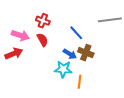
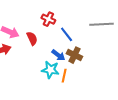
red cross: (43, 21) -> (48, 19), moved
orange line: (80, 82) -> (64, 76), moved

